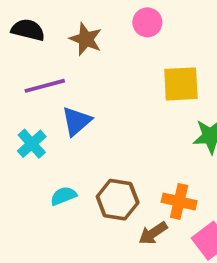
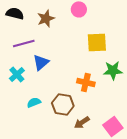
brown star: (86, 39) -> (46, 18), turned 30
orange cross: (179, 201) -> (86, 82), moved

